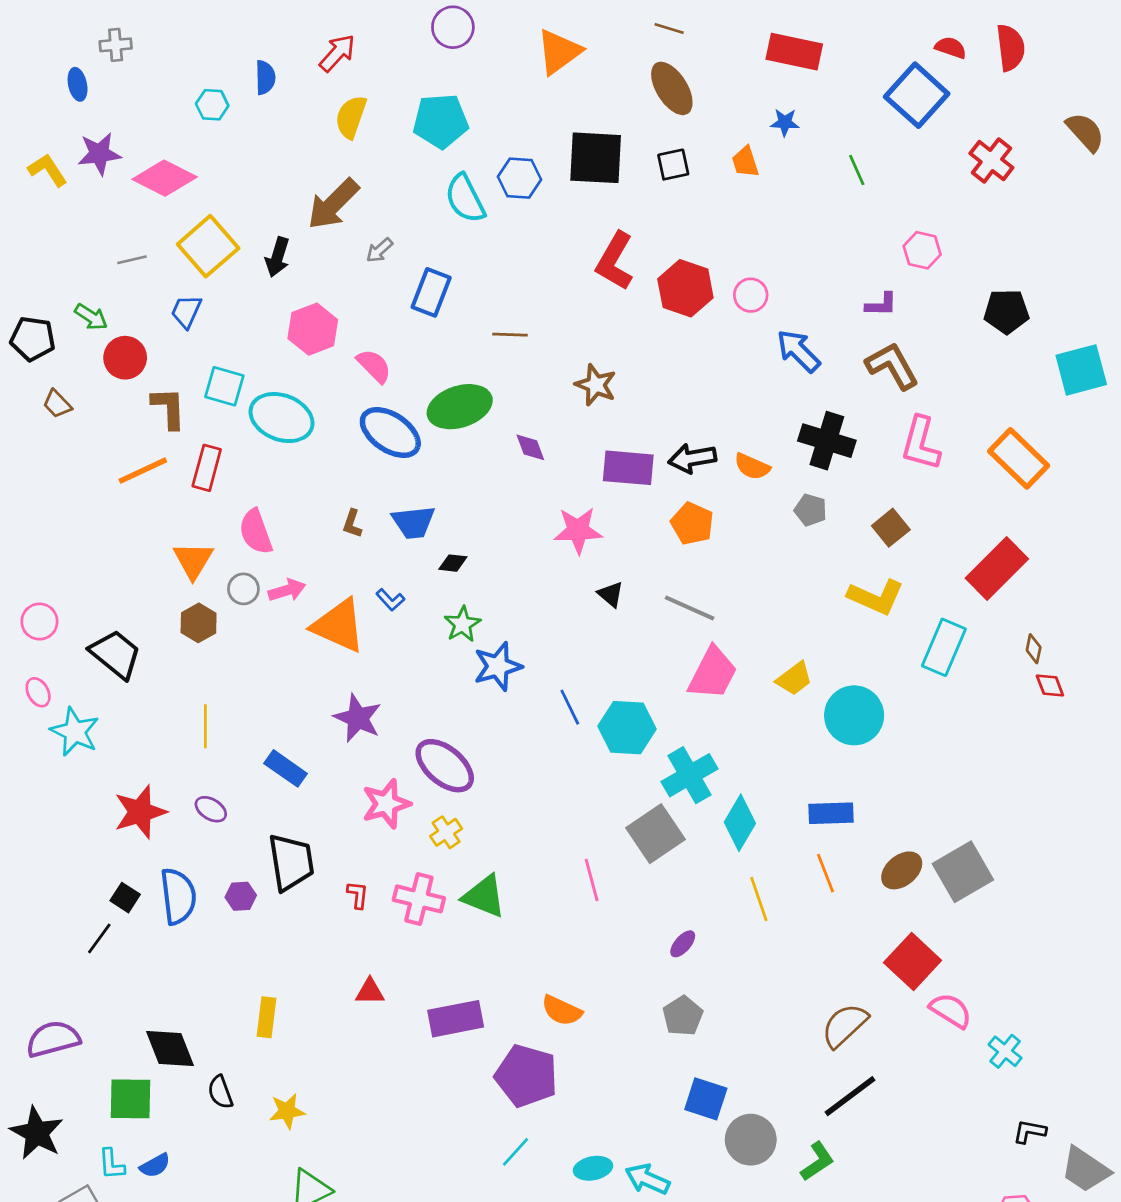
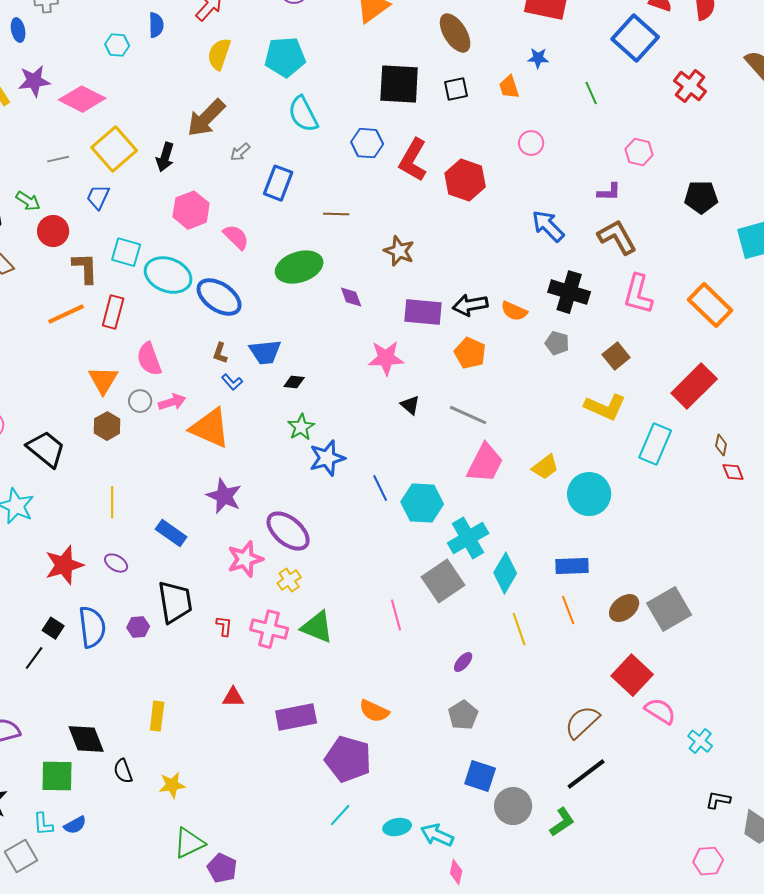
blue hexagon: (520, 178) -> (367, 143), moved
pink circle: (751, 295) -> (531, 143), moved
blue ellipse: (390, 432) -> (219, 297), moved
blue L-shape: (390, 600) -> (232, 382), moved

